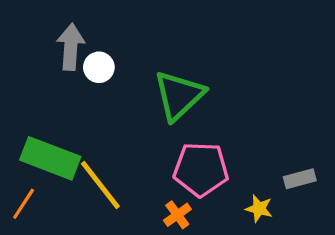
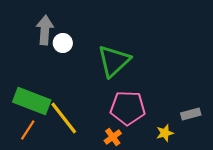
orange line: (24, 204) -> (28, 130), moved
yellow star: (259, 209) -> (165, 133), turned -30

